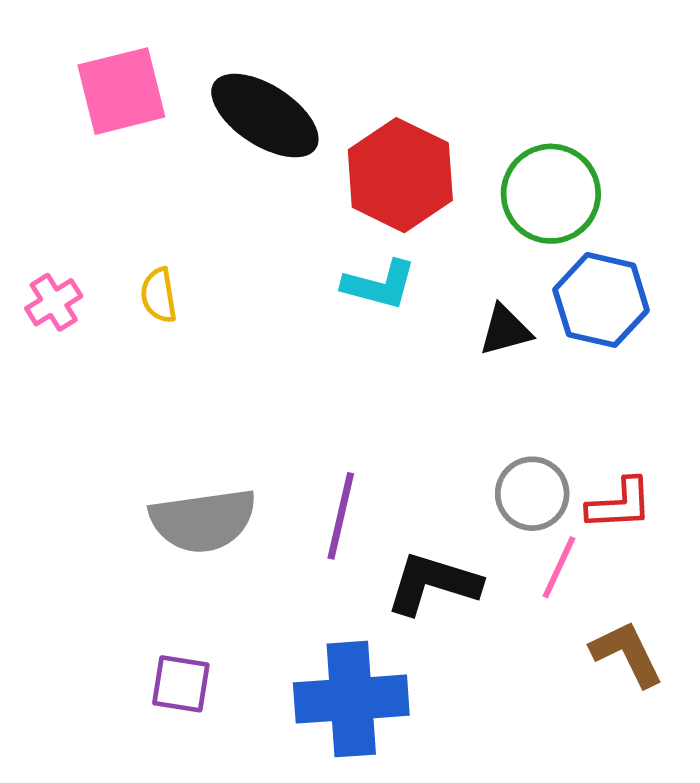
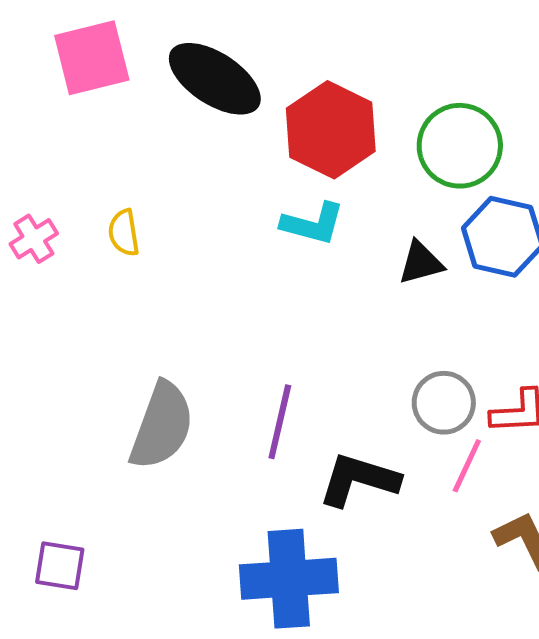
gray semicircle: (203, 521) -> (162, 426), turned -62
purple square: (181, 684) -> (60, 566), moved

